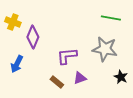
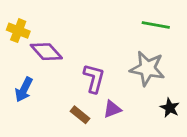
purple diamond: (33, 37) -> (46, 52), turned -65
purple L-shape: (67, 56) -> (94, 78), turned 110

